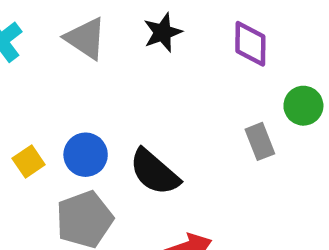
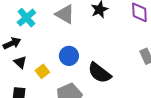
blue circle: (86, 155) -> (69, 56), moved

